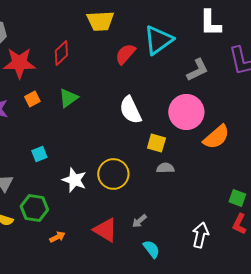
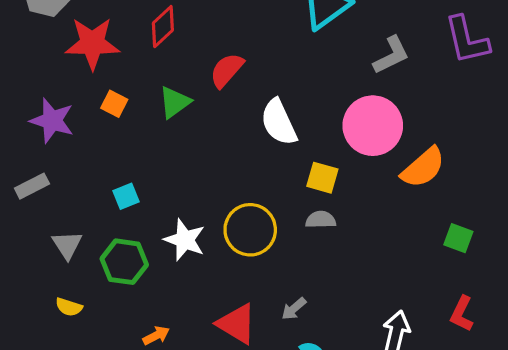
red semicircle: (125, 54) -> (227, 70), moved
orange square: (32, 99) -> (114, 104), turned -35
gray semicircle: (165, 168) -> (321, 220), moved
green square: (237, 198) -> (458, 238), moved
green hexagon: (34, 208) -> (124, 262), moved

